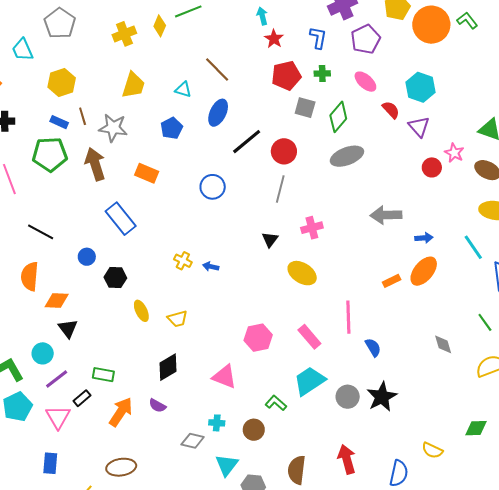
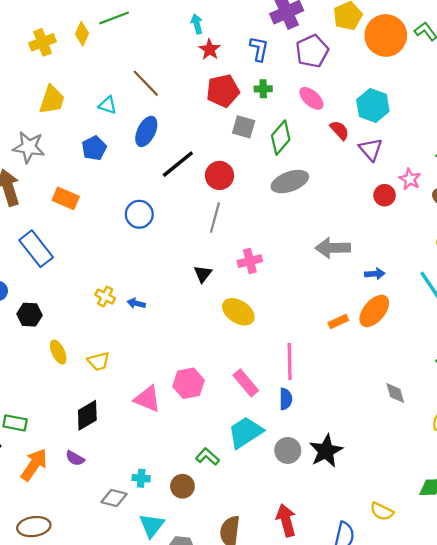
blue semicircle: (373, 347) -> (286, 399), moved, turned 30
pink triangle: (224, 377) -> (147, 399), moved

